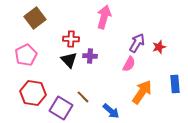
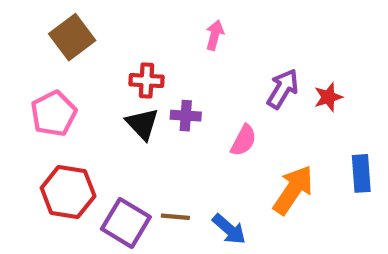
pink arrow: (104, 17) -> (215, 35), size x0.6
pink semicircle: (129, 64) -> (244, 140), moved
brown line: (83, 97) -> (175, 217), moved, turned -40

